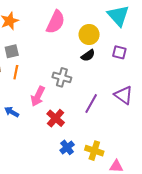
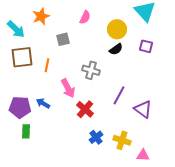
pink semicircle: (56, 22) -> (85, 17), size x0.6
gray square: (12, 51) -> (63, 39), moved
purple triangle: (124, 95) -> (143, 109), moved
pink arrow: (38, 96) -> (68, 88), turned -54

